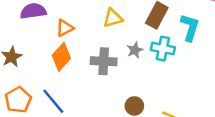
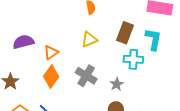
gray star: (135, 50) -> (117, 84), moved
gray cross: (104, 61) -> (86, 76), turned 35

